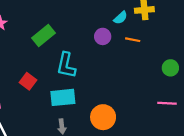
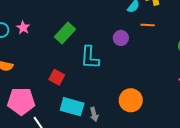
purple circle: (103, 36) -> (121, 38), moved
cyan rectangle: (63, 97) -> (72, 107), moved, turned 30

